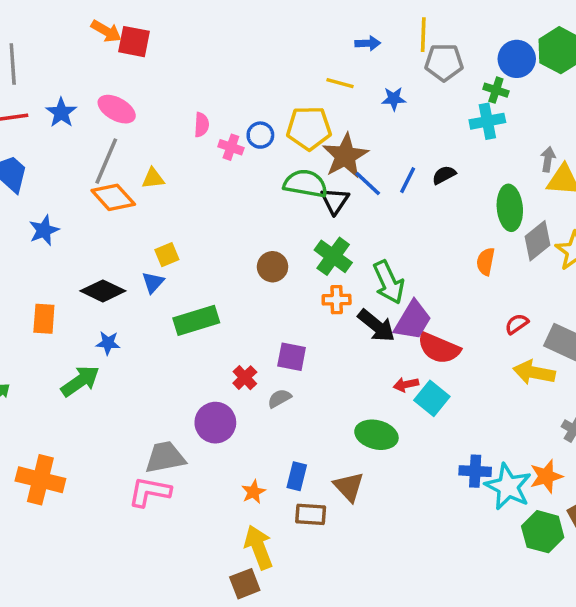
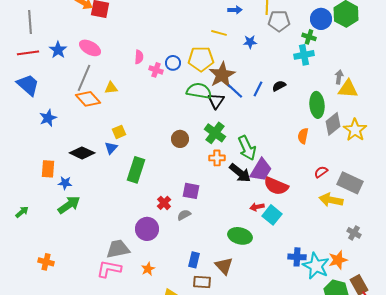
green rectangle: (196, 320) -> (136, 170), turned -55
blue star: (108, 343) -> (65, 183), moved
orange cross: (40, 480) -> (46, 262), size x0.6
orange star: (253, 492) -> (148, 269), moved

